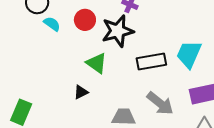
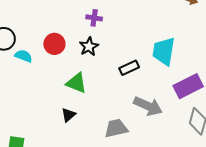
black star: (118, 31) -> (89, 47), size x0.6
black rectangle: (151, 62) -> (129, 68), size x0.7

